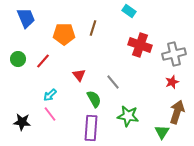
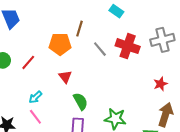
orange pentagon: (64, 34) -> (60, 44), moved
gray cross: (174, 54) -> (162, 40), moved
gray line: (113, 82) -> (100, 49), moved

